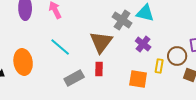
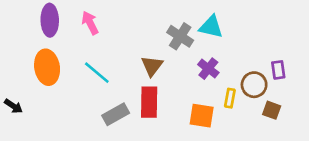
brown triangle: (101, 42) -> (152, 66), size x0.7
orange ellipse: (23, 62) -> (47, 67), moved
red rectangle: (99, 69) -> (149, 102), size x1.6

